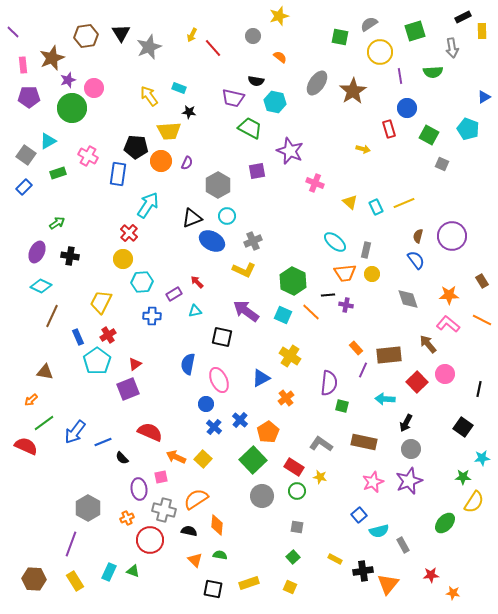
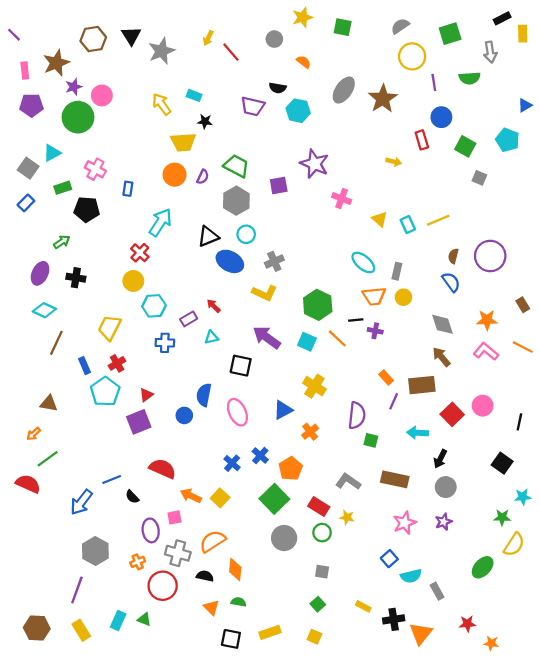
green square: (340, 37) -> (343, 27), moved
green trapezoid: (250, 128) -> (236, 166), moved
black pentagon: (136, 147) -> (87, 209), moved
blue rectangle: (118, 174) -> (128, 189), size x0.6
brown arrow: (428, 344) -> (441, 357), moved
blue circle: (206, 404) -> (184, 415), moved
blue arrow: (75, 432) -> (81, 502), moved
purple star: (409, 481) -> (444, 522), size x0.6

